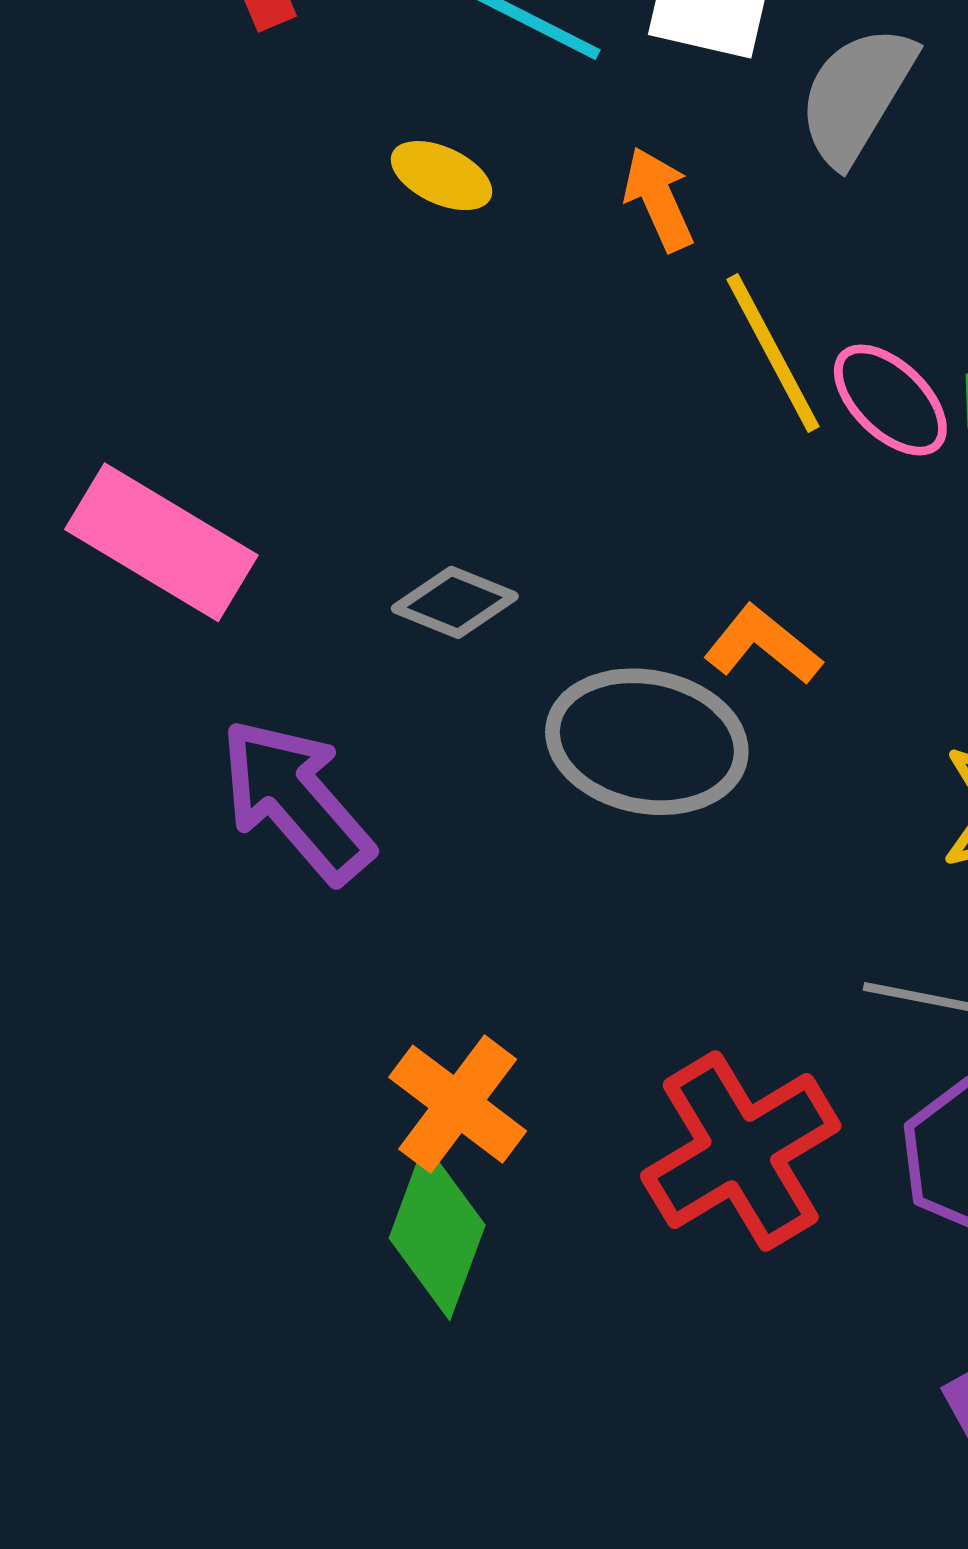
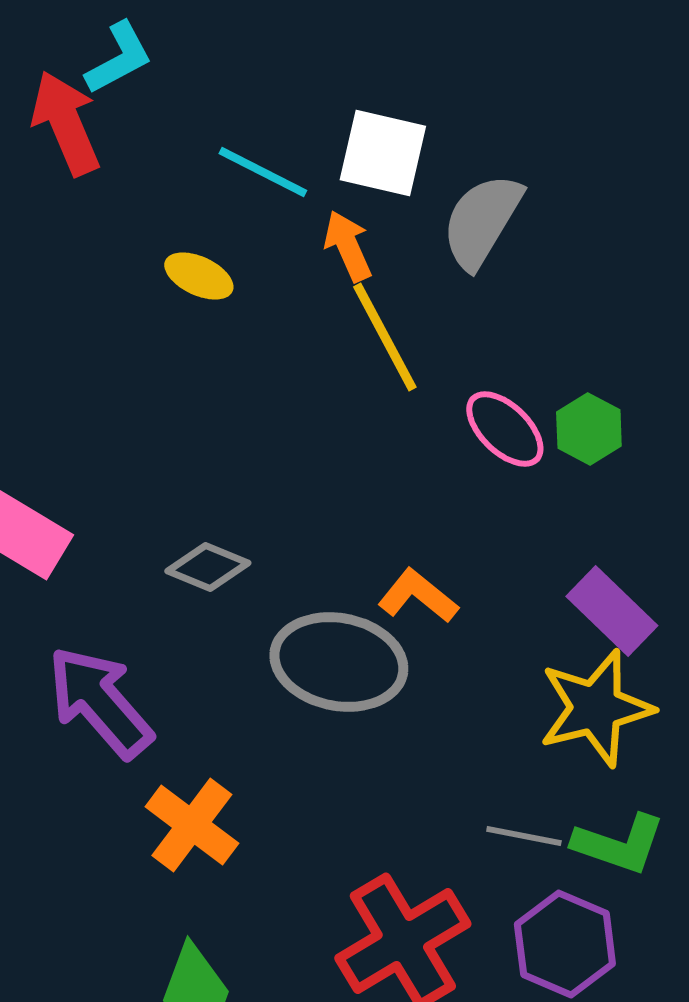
orange arrow: (659, 199) -> (348, 246), moved
yellow line: (773, 353) -> (385, 337), moved
orange cross: (458, 1104) -> (192, 825), moved

